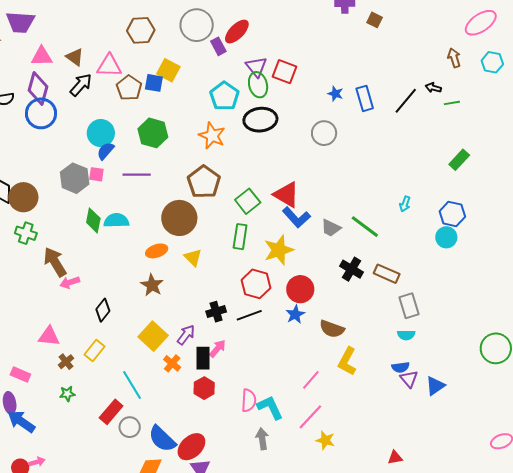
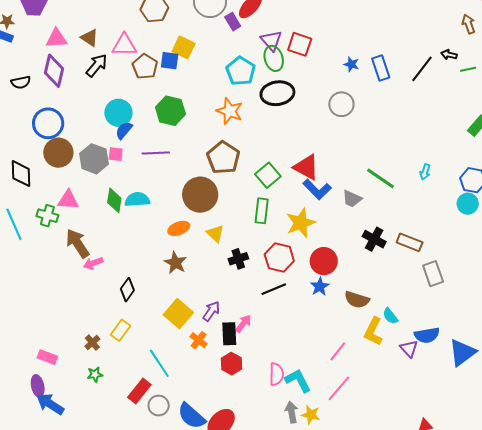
blue circle: (41, 113) -> (48, 123), moved
brown circle: (23, 197) -> (58, 153), moved
green line: (365, 227) -> (380, 178), moved
black cross: (216, 312) -> (238, 259), moved
cyan semicircle: (406, 335) -> (390, 316), moved, turned 54
pink triangle: (49, 336) -> (68, 200), moved
blue semicircle: (400, 367) -> (427, 335), size x1.4
purple triangle: (409, 379) -> (409, 349), moved
blue triangle: (435, 386) -> (462, 353), size x1.4
yellow star: (325, 440) -> (311, 415), moved

